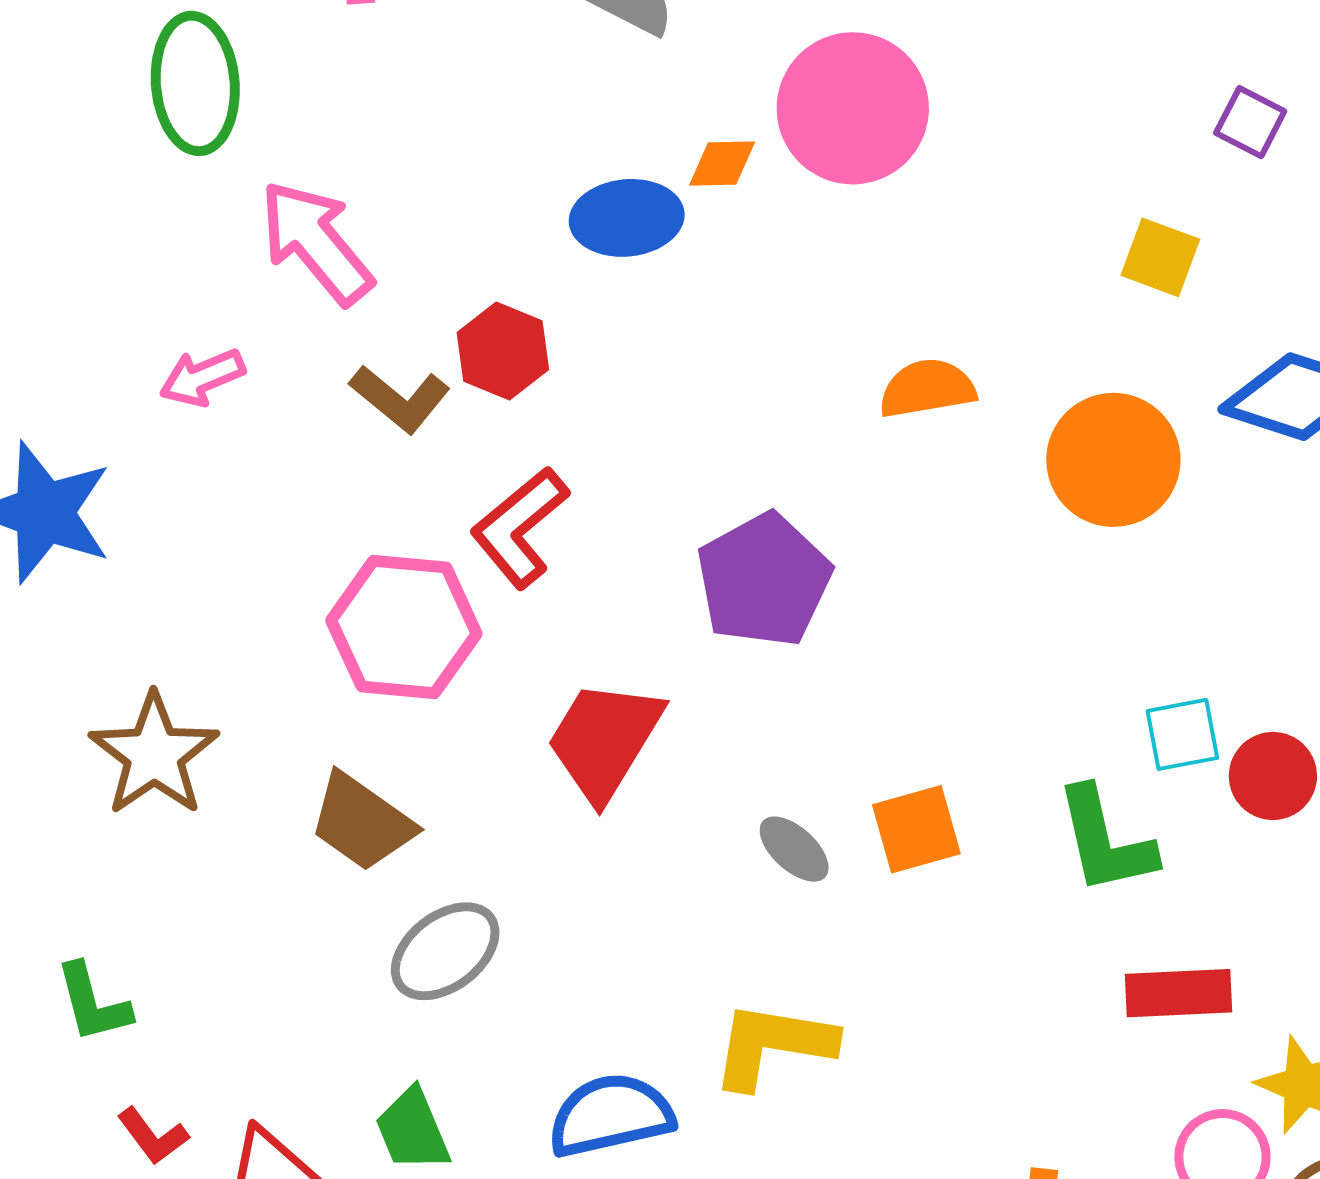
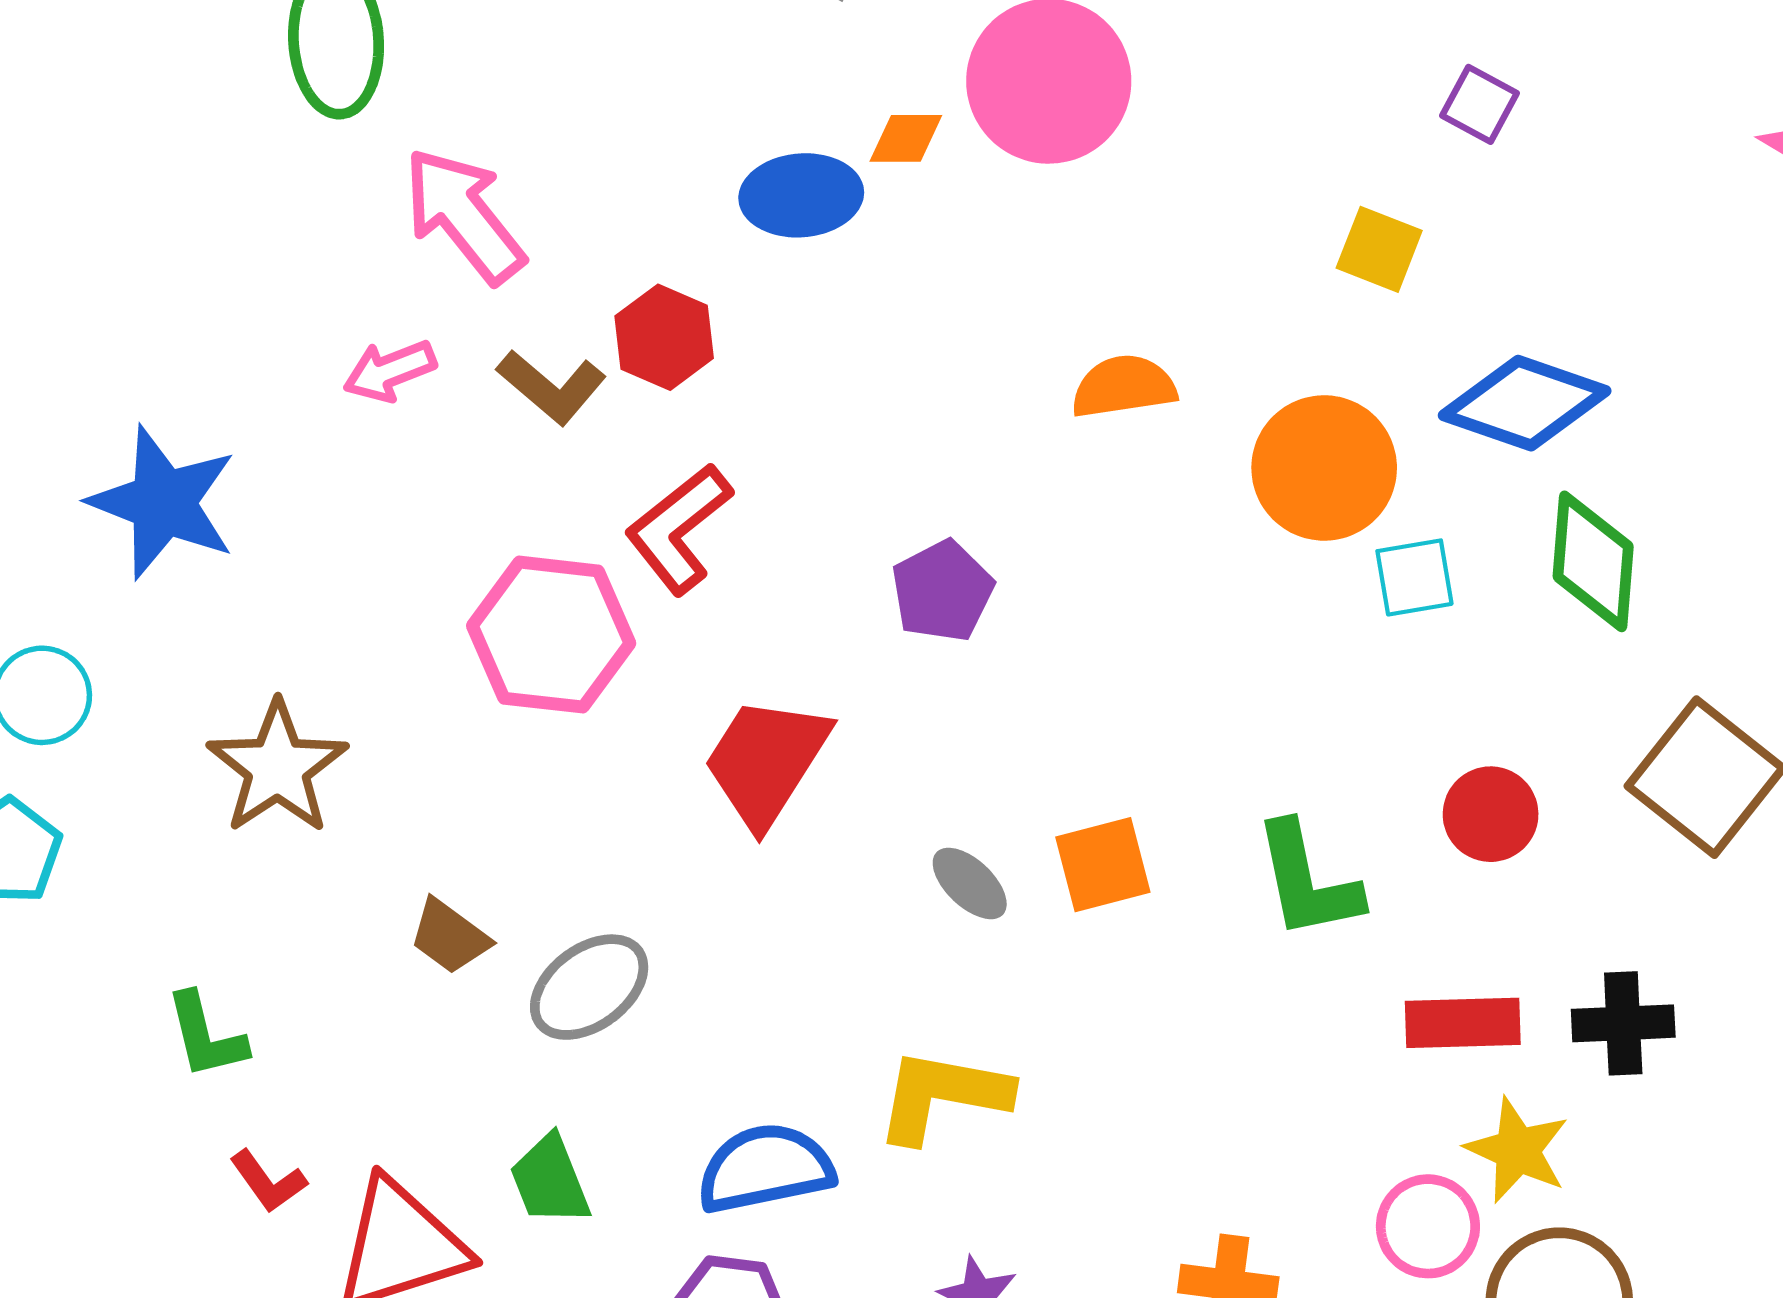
pink arrow: (202, 377) -> (390, 371), moved
purple pentagon: (764, 580) -> (942, 591), size x0.7
cyan square: (1182, 734) -> (1414, 577), moved
brown trapezoid: (362, 822) -> (450, 936), moved, size x0.7
red rectangle: (1178, 993) -> (1463, 1023), moved

